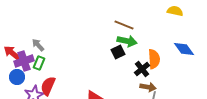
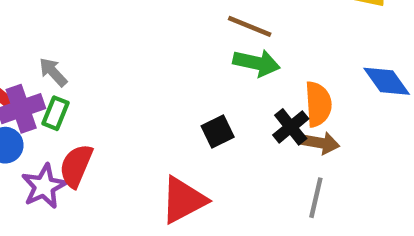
black square: (118, 52) -> (218, 131), moved
brown arrow: (148, 87) -> (320, 143), moved

